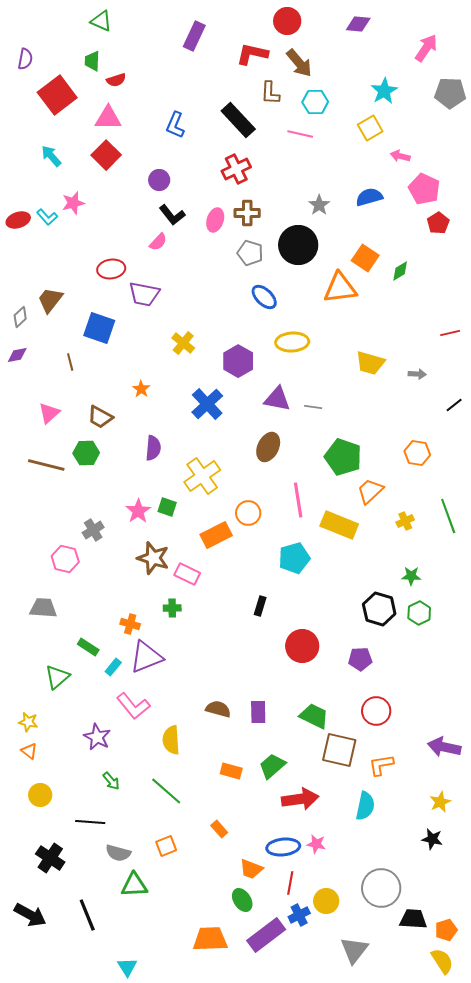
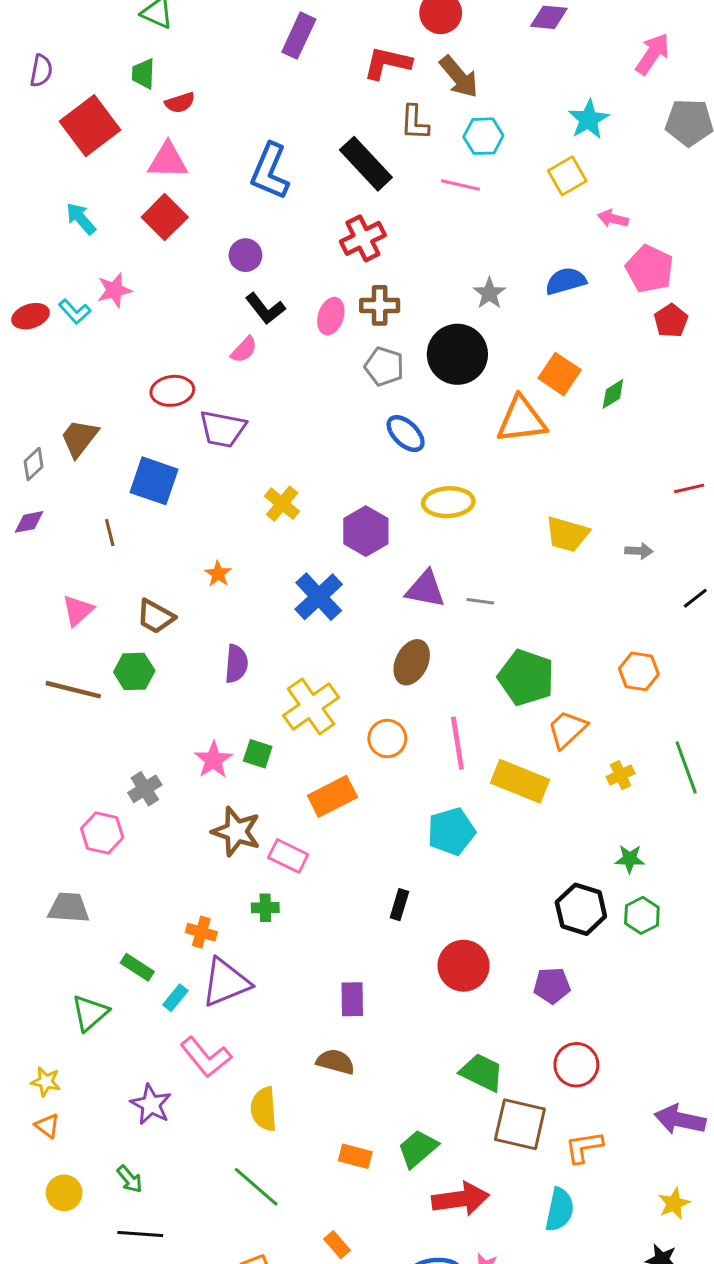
blue L-shape: (175, 125) -> (270, 171), size x1.4
orange circle: (248, 513) -> (387, 738), moved
purple rectangle: (258, 712) -> (352, 999), moved
green arrow: (111, 781) -> (130, 1179), moved

